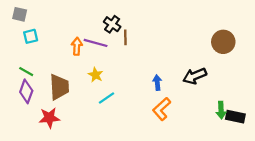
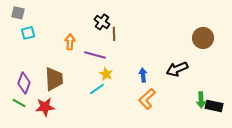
purple line: (96, 43) -> (95, 55), moved
green line: (26, 72) -> (19, 103), moved
yellow star: (96, 75) -> (106, 74), moved

